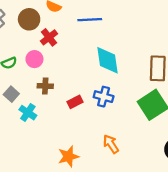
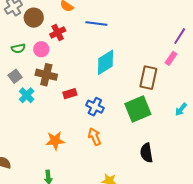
brown circle: (29, 19) -> (34, 18), moved
cyan diamond: (108, 60) -> (105, 62), turned 56
brown cross: (45, 86) -> (46, 75), size x1.5
blue cross: (104, 97) -> (95, 107), moved

